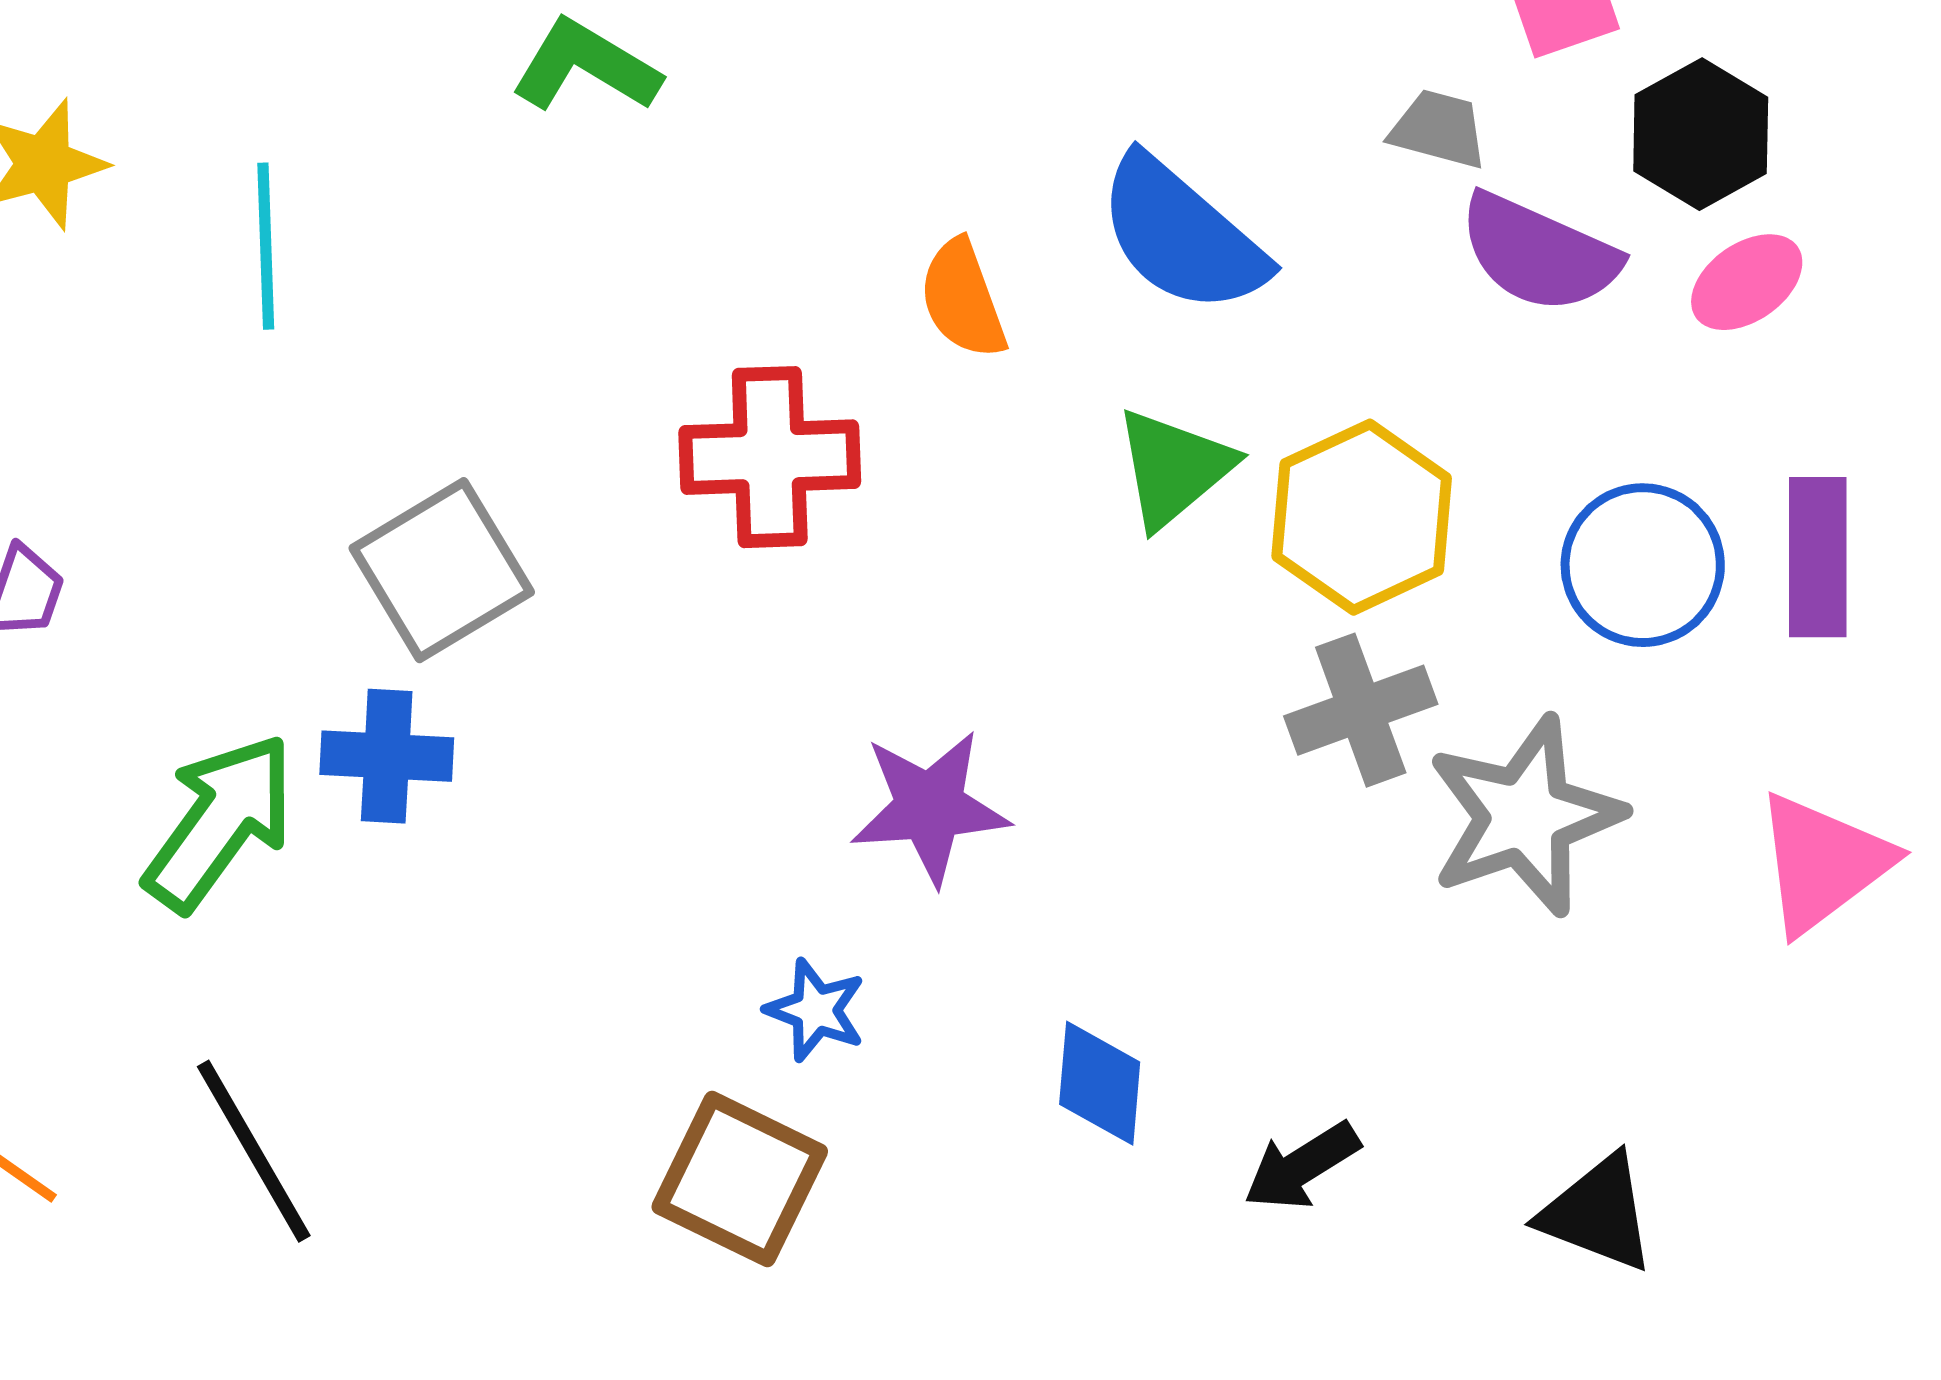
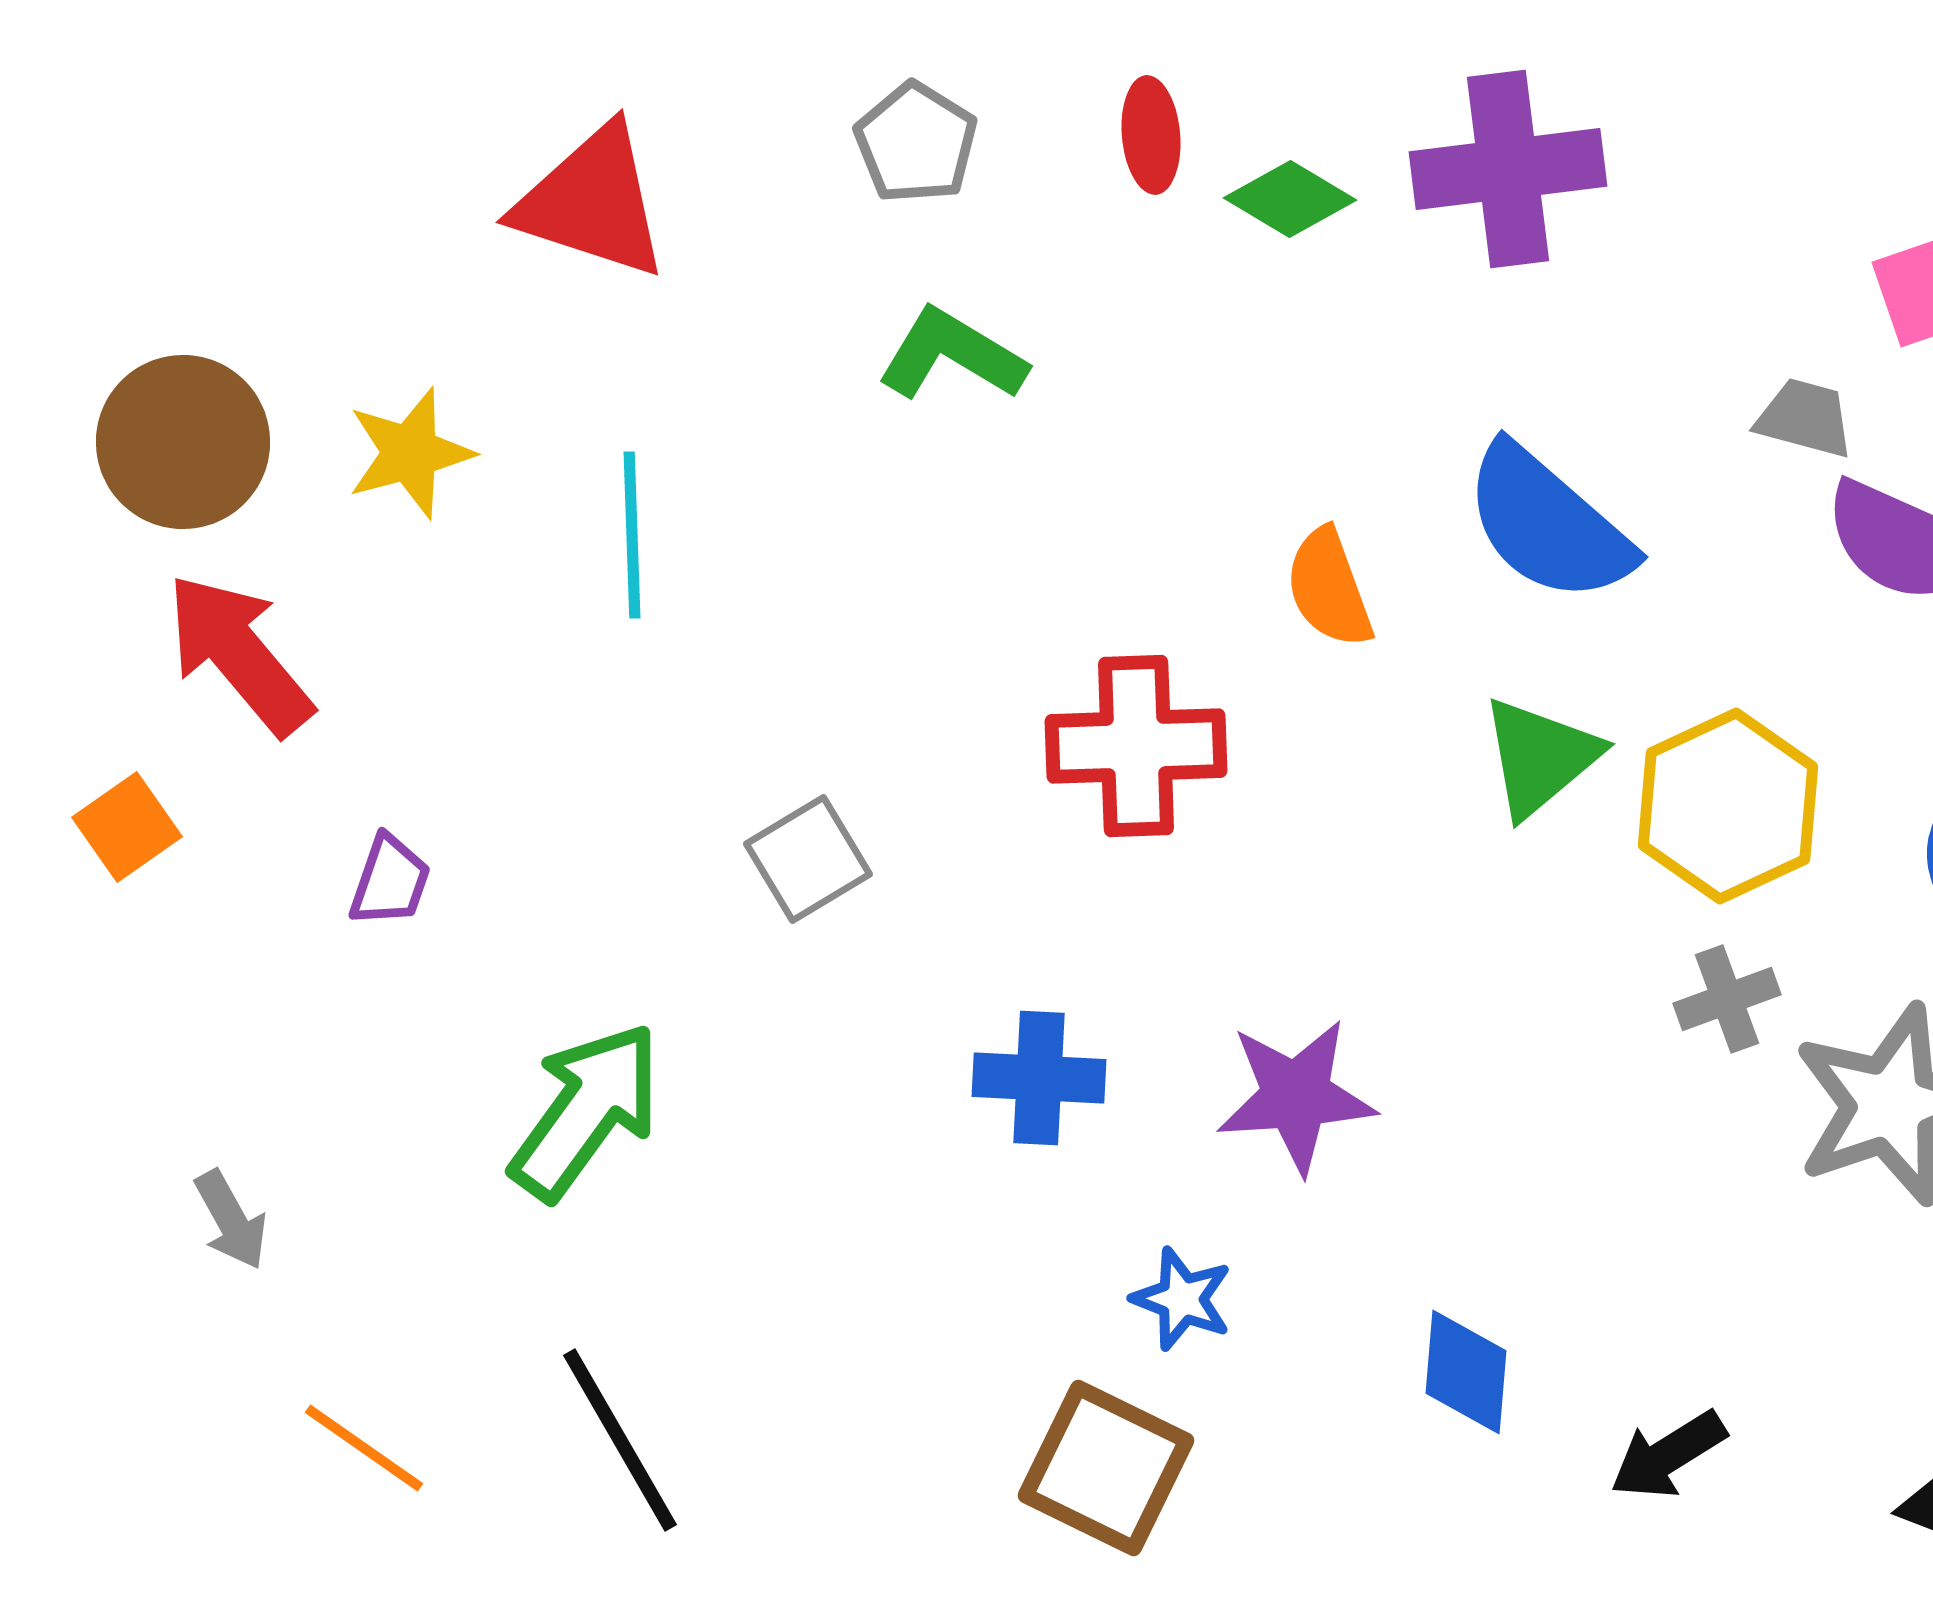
gray square: (442, 570) -> (808, 859), size x0.7
gray cross: (1361, 710) -> (1727, 999), size x0.7
blue cross: (387, 756) -> (1039, 1078), moved

